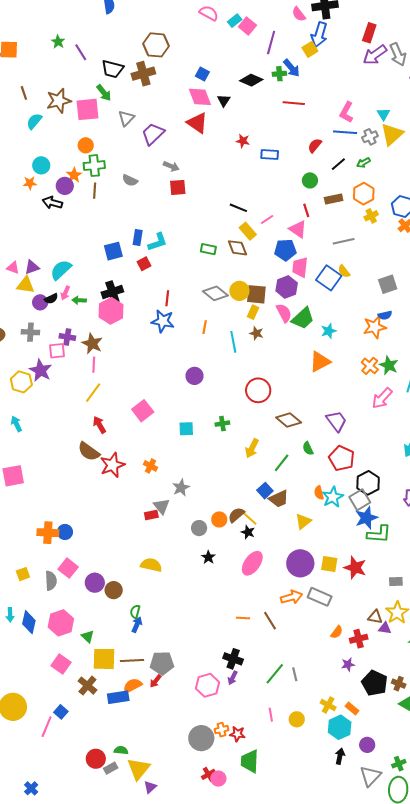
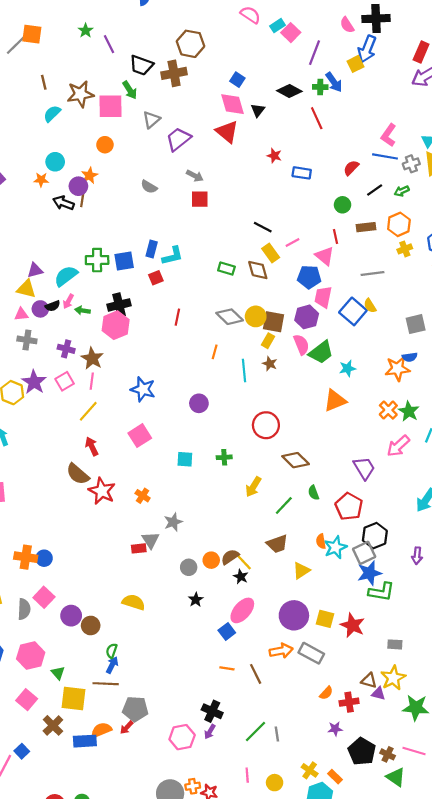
red line: (294, 103) -> (317, 118), moved, turned 55
green cross: (94, 166) -> (97, 260), moved
brown line: (95, 191) -> (82, 199), moved
pink triangle: (13, 268) -> (21, 314), moved, turned -32
blue star: (163, 321) -> (143, 389), moved
pink square: (57, 351) -> (65, 381), moved, turned -30
purple trapezoid: (337, 421) -> (364, 468), moved
red star: (112, 465) -> (102, 491), turned -30
blue square: (265, 491) -> (227, 631), moved
brown line: (132, 661) -> (106, 684), moved

